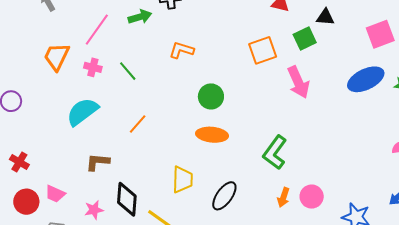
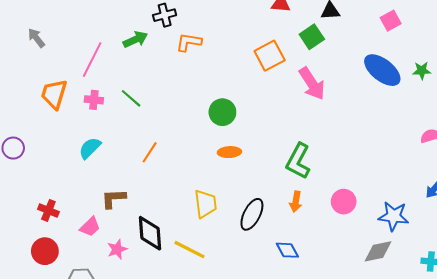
pink square: (380, 34) -> (391, 21), size x0.7
orange L-shape: (181, 50) -> (189, 42), moved
blue ellipse: (366, 79) -> (382, 70), turned 72
cyan semicircle: (82, 112) -> (90, 148), size x0.7
orange ellipse: (212, 135) -> (229, 152), size x0.7
red cross: (19, 162) -> (48, 210), moved
pink trapezoid: (55, 194) -> (90, 227), moved, turned -60
orange arrow: (283, 197) -> (296, 202), moved

